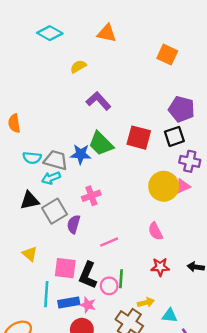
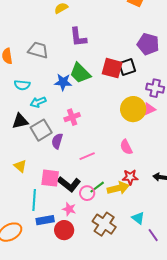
purple L-shape: (98, 101) -> (78, 37), turned -145
black square: (174, 136) -> (127, 67), moved
gray trapezoid: (56, 160) -> (38, 50), moved
black L-shape: (88, 275) -> (69, 184), turned -75
green line: (121, 279) -> (97, 187), turned 49
blue rectangle: (69, 302) -> (45, 220), moved
yellow arrow: (146, 302) -> (118, 188), moved, size x1.5
cyan triangle: (170, 316) -> (138, 218), turned 32

